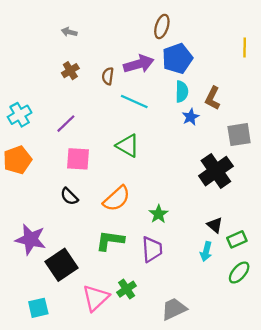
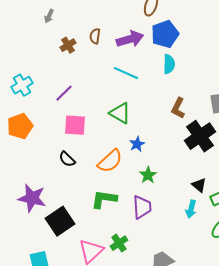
gray arrow: (69, 32) -> (49, 16), moved, turned -80
brown semicircle: (108, 76) -> (95, 36), moved
brown L-shape: (213, 98) -> (178, 108), moved
blue star: (191, 117) -> (137, 144), moved

